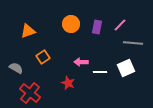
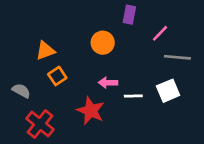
orange circle: (71, 24) -> (103, 43), moved
purple rectangle: (97, 27) -> (129, 15), moved
orange triangle: (28, 31) -> (45, 51), moved
red star: (68, 83) -> (91, 111), size x1.5

